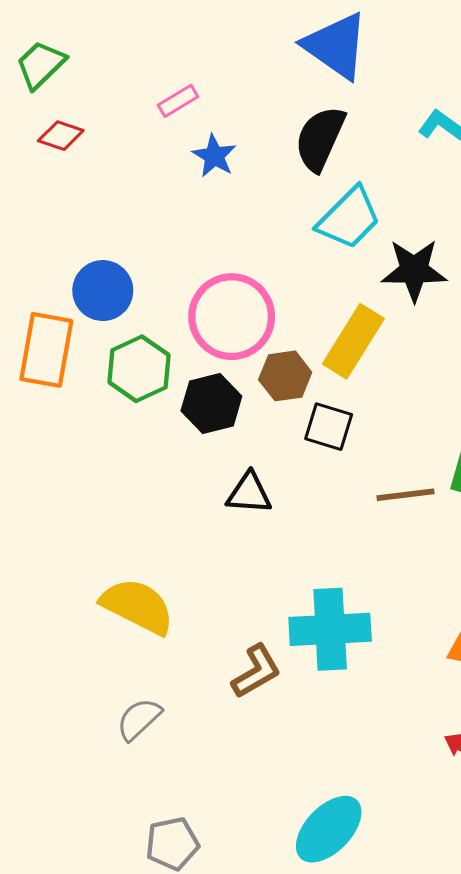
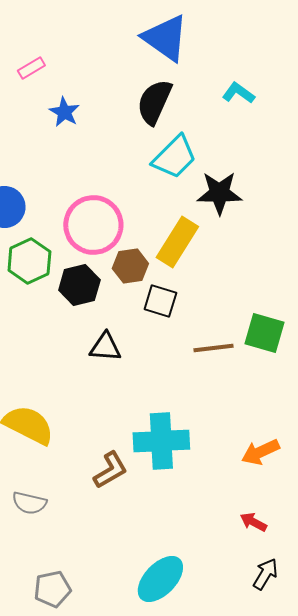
pink rectangle: (178, 101) -> (31, 68), moved
blue star: (214, 156) -> (64, 112), moved
gray semicircle: (139, 719) -> (29, 503), turned -124

